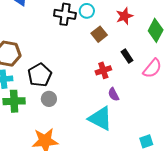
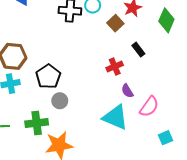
brown square: (99, 34) -> (115, 23), moved
pink semicircle: (152, 68) -> (149, 107), moved
green cross: (14, 101) -> (37, 123), moved

